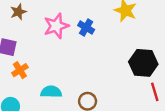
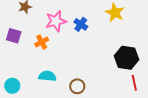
orange cross: (20, 70) -> (42, 42), moved

